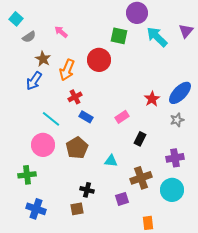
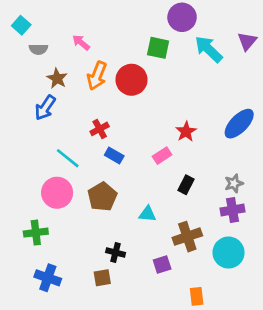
gray semicircle: (29, 37) -> (38, 49), turned 32
orange arrow: (67, 70) -> (97, 76), moved
red star: (152, 99) -> (186, 132), moved
gray star: (177, 120) -> (234, 183), moved

